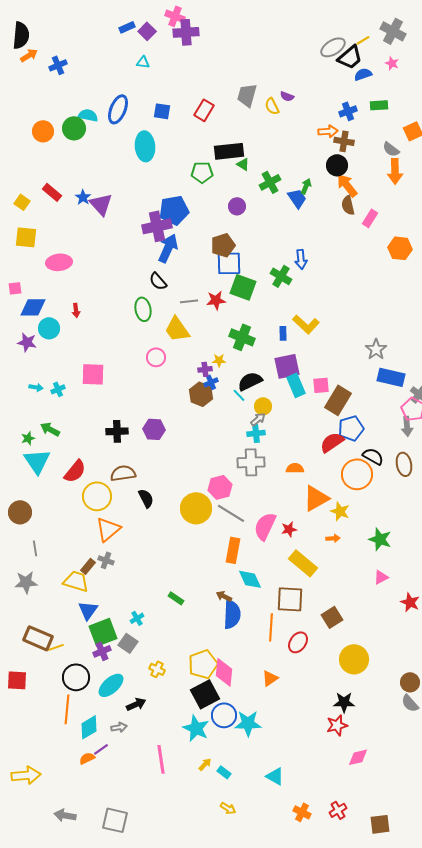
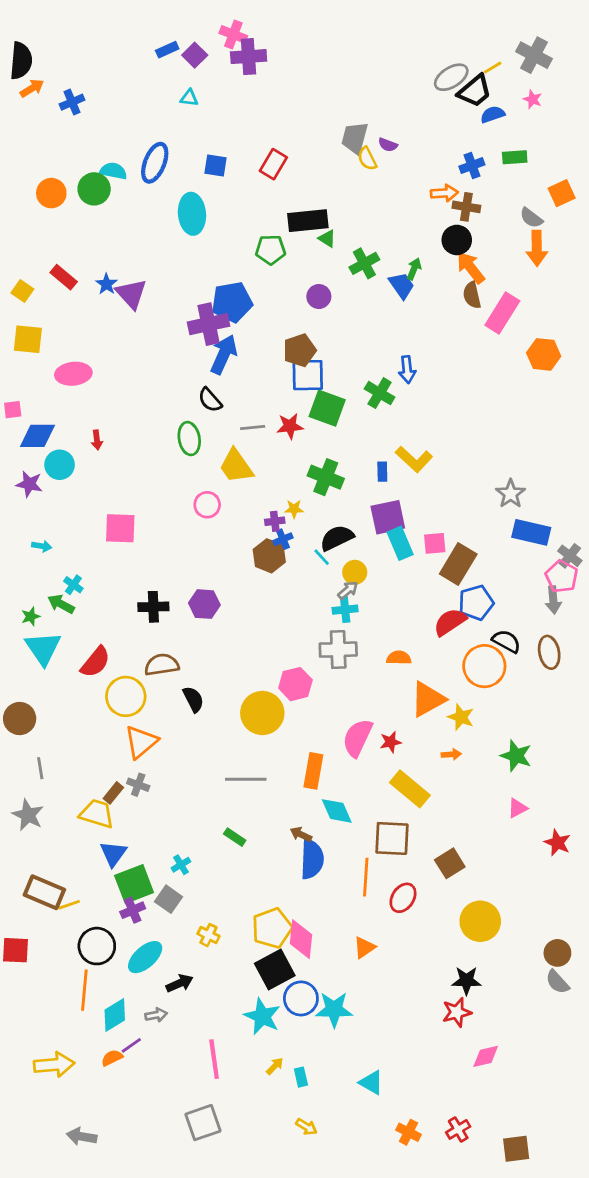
gray trapezoid: (247, 95) -> (355, 138), moved
pink rectangle: (370, 218) -> (502, 313), size x1.6
cyan cross: (58, 389) -> (73, 585), moved, turned -32
gray line: (231, 513) -> (246, 779), moved, turned -32
gray star: (26, 582) -> (28, 815), turned 30
cyan rectangle: (224, 772) -> (301, 1077), turned 40
yellow arrow: (26, 775) -> (54, 1065), moved
gray square: (115, 820) -> (203, 1123), moved, turned -32

